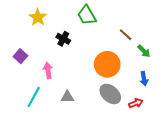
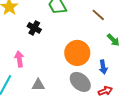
brown line: (126, 35) -> (98, 15), moved
blue arrow: (144, 79) -> (103, 67), moved

